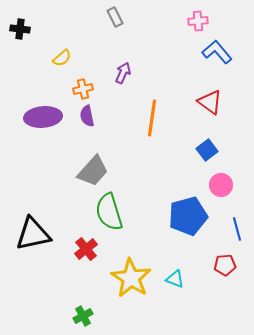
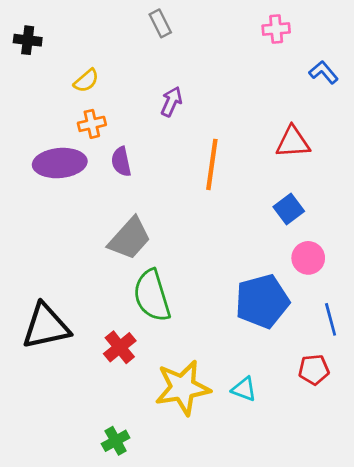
blue L-shape: (217, 52) -> (324, 72), moved, size x0.7
orange cross: (83, 89) -> (92, 124), moved
red triangle: (210, 102) -> (293, 142), turned -40
yellow star: (131, 278) -> (183, 388), turned 30

